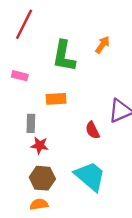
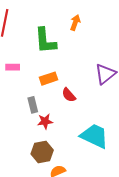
red semicircle: (92, 130) -> (69, 95), moved
brown hexagon: (42, 178) -> (42, 152), moved

